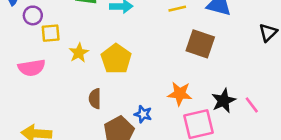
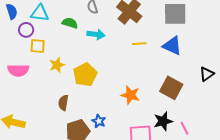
brown square: (200, 44) -> (171, 88), moved
orange star: (180, 94) -> (130, 95), moved

